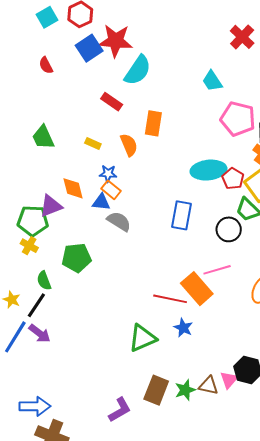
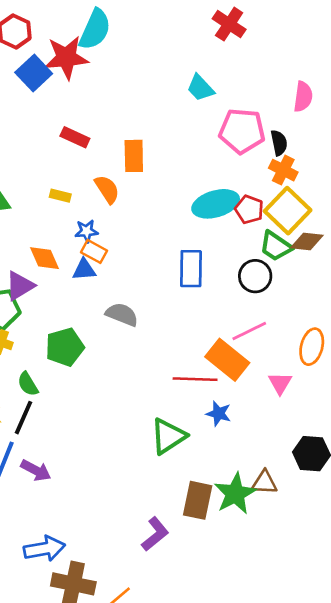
cyan semicircle: (138, 70) -> (95, 29), moved
gray semicircle: (119, 221) -> (122, 314), moved
purple arrow: (40, 333) -> (36, 470), moved
pink triangle: (229, 380) -> (280, 383), moved
green star: (185, 390) -> (235, 494), size x1.5

